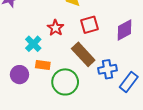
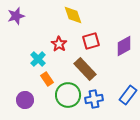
orange rectangle: (43, 65) -> (47, 79), turned 48
blue cross: (108, 69) -> (94, 99), moved
purple circle: (19, 75) -> (25, 100), moved

